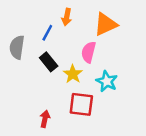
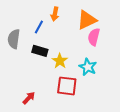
pink semicircle: (89, 52) -> (94, 37), moved
black rectangle: (49, 62) -> (40, 51), turned -35
red arrow: (45, 119) -> (29, 98), moved, turned 32

